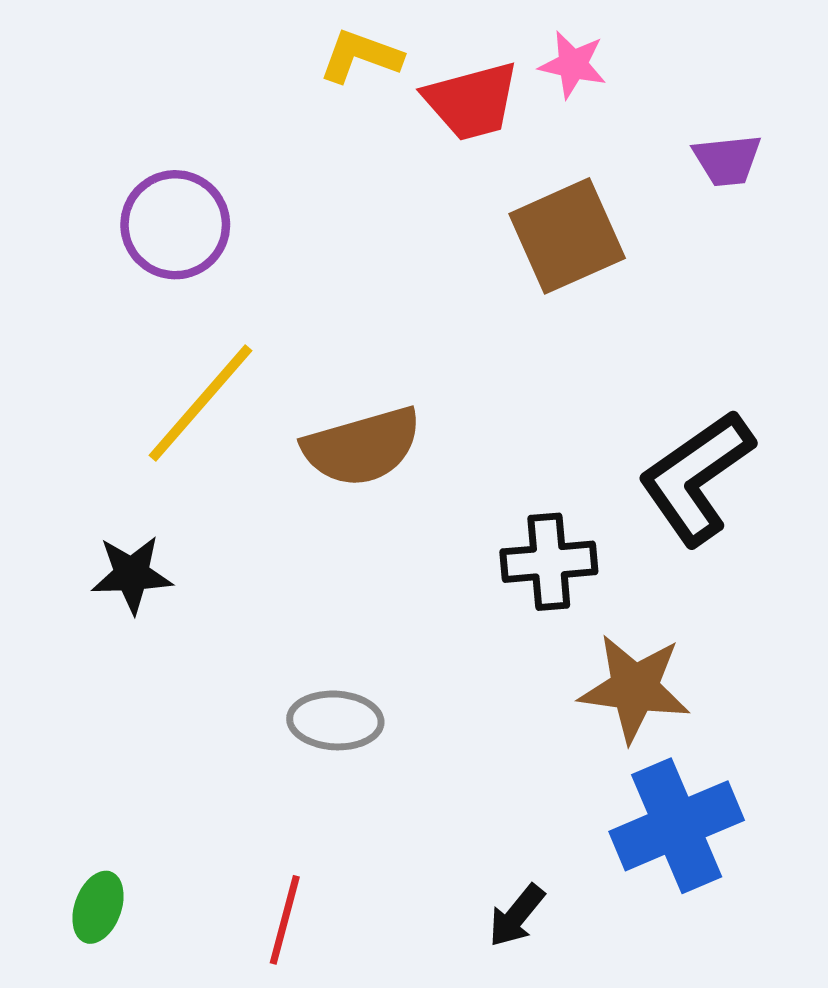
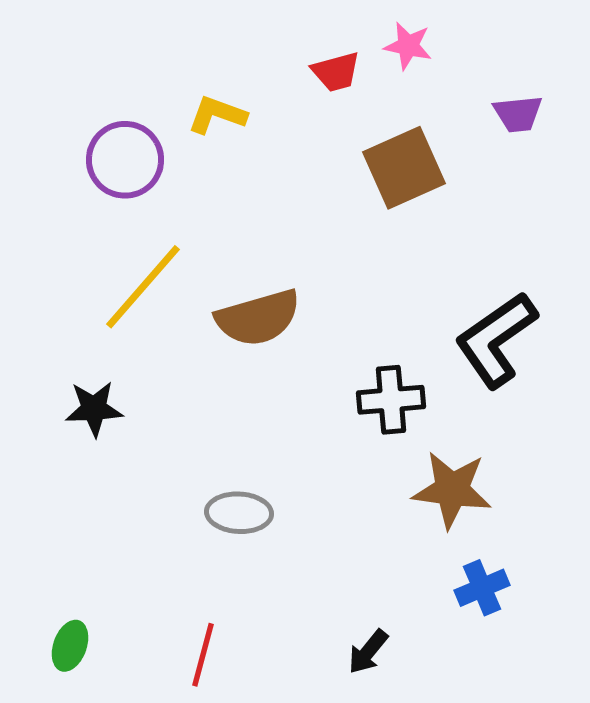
yellow L-shape: (361, 56) -> (217, 115), moved
red trapezoid: (472, 101) -> (336, 72), size x0.7
blue cross: (677, 826) -> (482, 588), size x0.6

